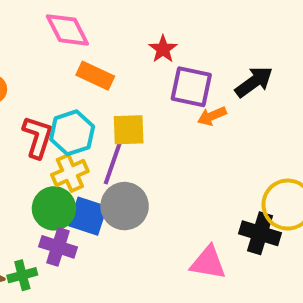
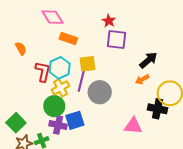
red star: (163, 49) -> (109, 21), moved
black arrow: (254, 82) -> (148, 60), moved
orange arrow: (212, 116) -> (142, 79), moved
gray circle: (125, 206) -> (100, 92), moved
blue square: (88, 216) -> (75, 120), moved, turned -30

